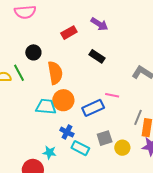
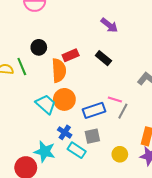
red rectangle: (69, 33) -> (71, 55), moved
cyan trapezoid: (46, 107) -> (46, 104), turned 30
gray line: (138, 117) -> (123, 111), moved
gray square: (105, 138) -> (92, 136), moved
cyan star: (50, 153) -> (45, 152), size x1.5

